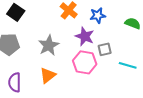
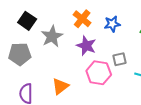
purple star: (85, 36) -> (86, 46), moved
gray star: (49, 45) -> (52, 36), moved

